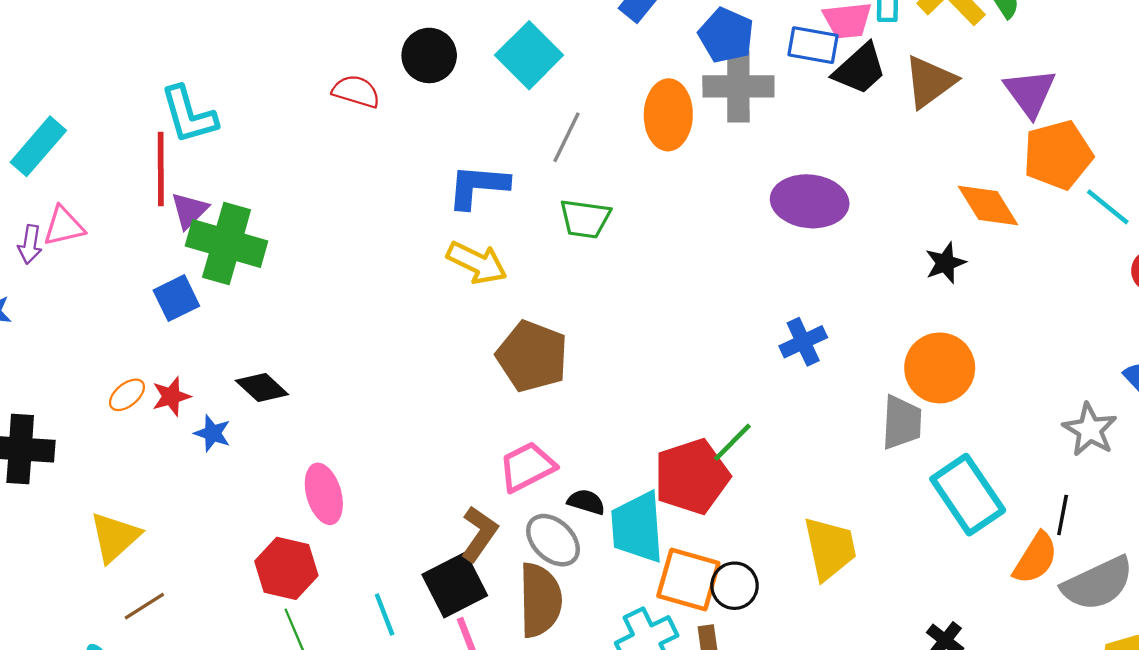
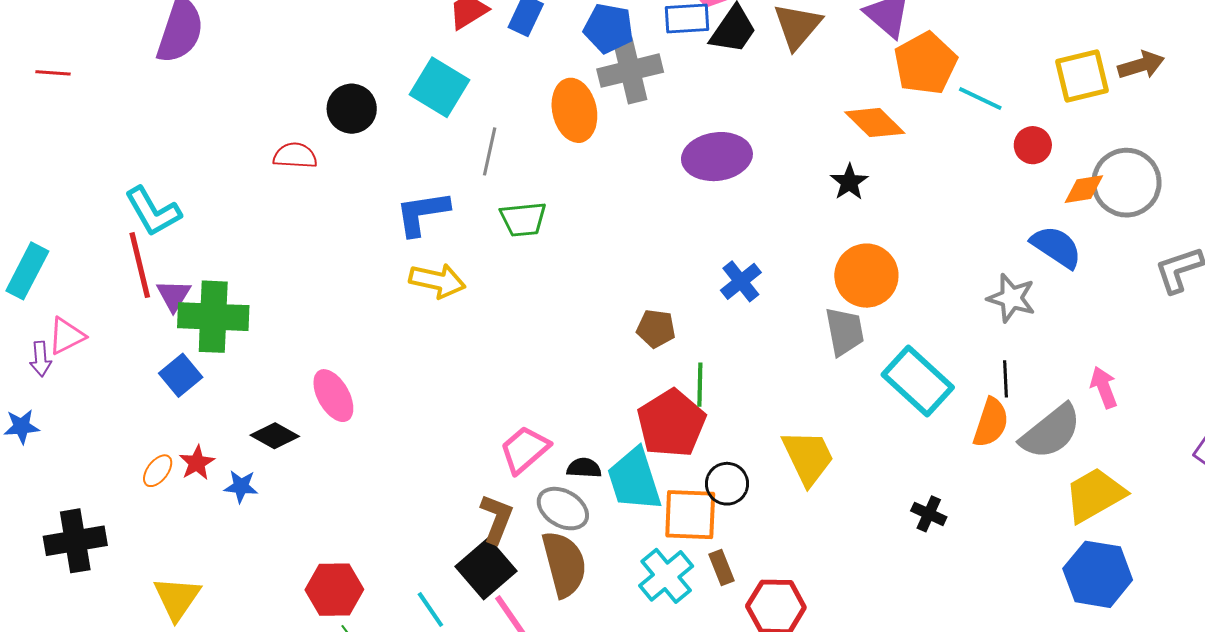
brown pentagon: (532, 356) -> (656, 329), moved, size x0.6
green line: (732, 442) -> (700, 385), turned -30
pink ellipse: (324, 494) -> (333, 396), moved
black circle: (735, 586) -> (727, 484), moved

